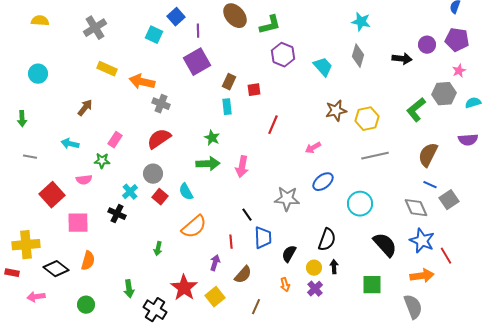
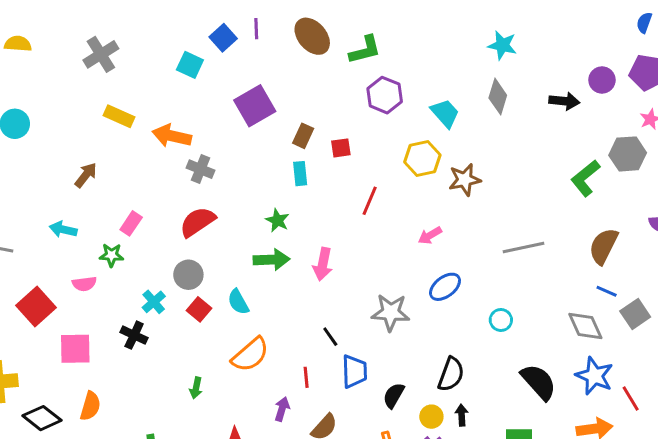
purple line: (198, 31) -> (256, 29), moved
yellow hexagon: (367, 119) -> (422, 158), moved
cyan circle: (360, 204) -> (501, 320), size x0.6

